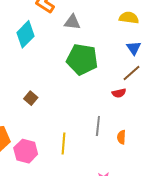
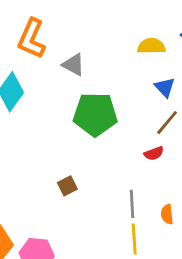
gray triangle: (72, 22) -> (73, 65), turned 30
brown square: (31, 98) -> (67, 186), moved, turned 32
yellow line: (64, 143) -> (134, 239), moved

